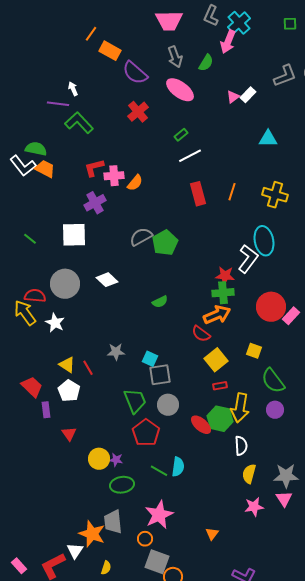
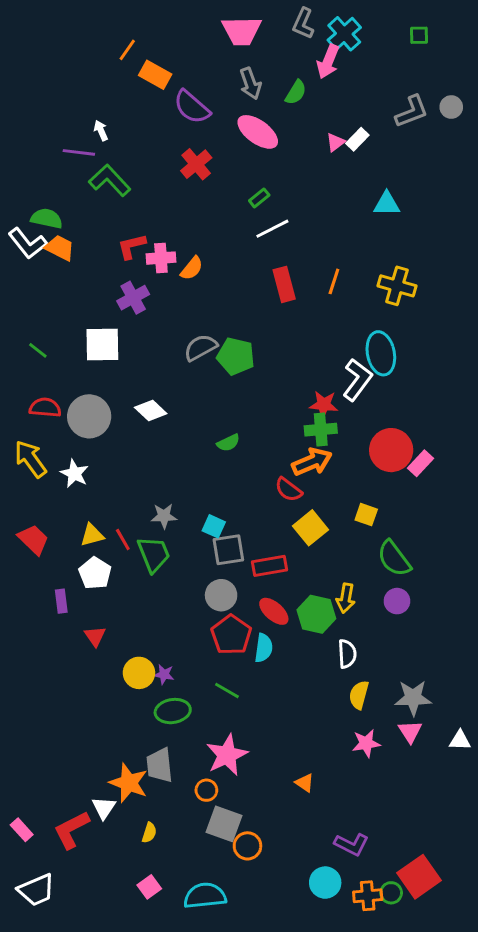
green pentagon: (165, 243) -> (236, 356), turned -30
red semicircle: (35, 296) -> (45, 408), moved
yellow triangle: (67, 365) -> (92, 535), turned -48
red rectangle: (220, 386) -> (269, 566), moved, size x1.6
red trapezoid: (32, 387) -> (33, 539), moved
green trapezoid: (135, 401) -> (154, 554), moved
gray circle: (168, 405) -> (221, 595), moved
yellow arrow: (240, 408) -> (346, 598), size x0.7
red ellipse: (201, 425) -> (274, 611), moved
red pentagon: (146, 433) -> (231, 635), moved
cyan semicircle: (178, 467) -> (264, 648), moved
orange triangle: (212, 534) -> (305, 783), turned -32

